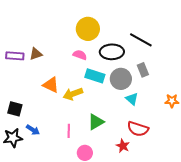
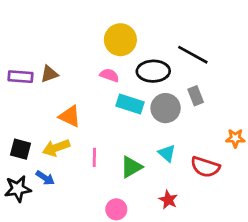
yellow arrow: (73, 94) -> (56, 148), moved
cyan triangle: (132, 99) -> (167, 153), moved
red semicircle: (138, 129) -> (205, 167), moved
pink line: (69, 131) -> (94, 157), moved

